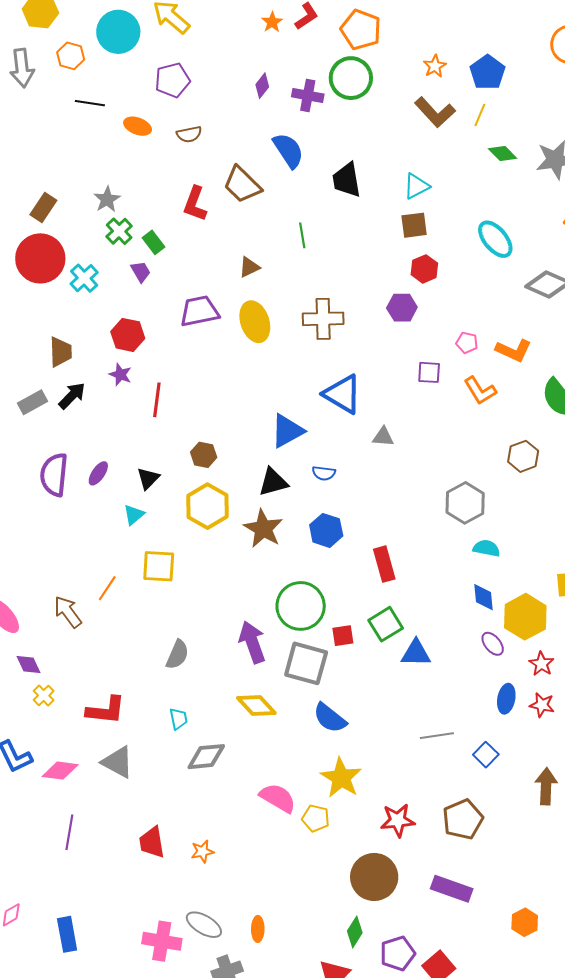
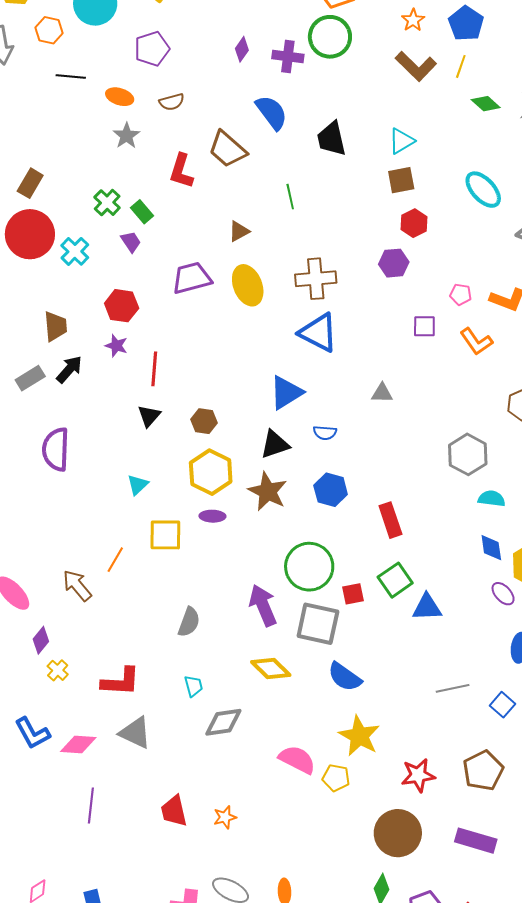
gray star: (107, 199) -> (126, 136), moved
blue triangle: (343, 394) -> (318, 333), moved
purple ellipse: (98, 473) -> (212, 516), moved, turned 60
black triangle: (148, 478) -> (149, 416), moved
purple diamond: (28, 664) -> (41, 640), turned 68

